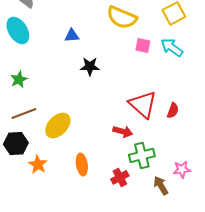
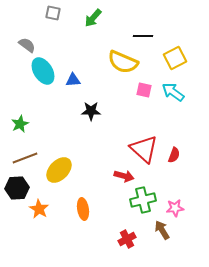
cyan ellipse: (18, 30) -> (43, 71), moved
pink star: (182, 169) -> (175, 208), moved
red cross: (120, 177) -> (127, 239), moved

